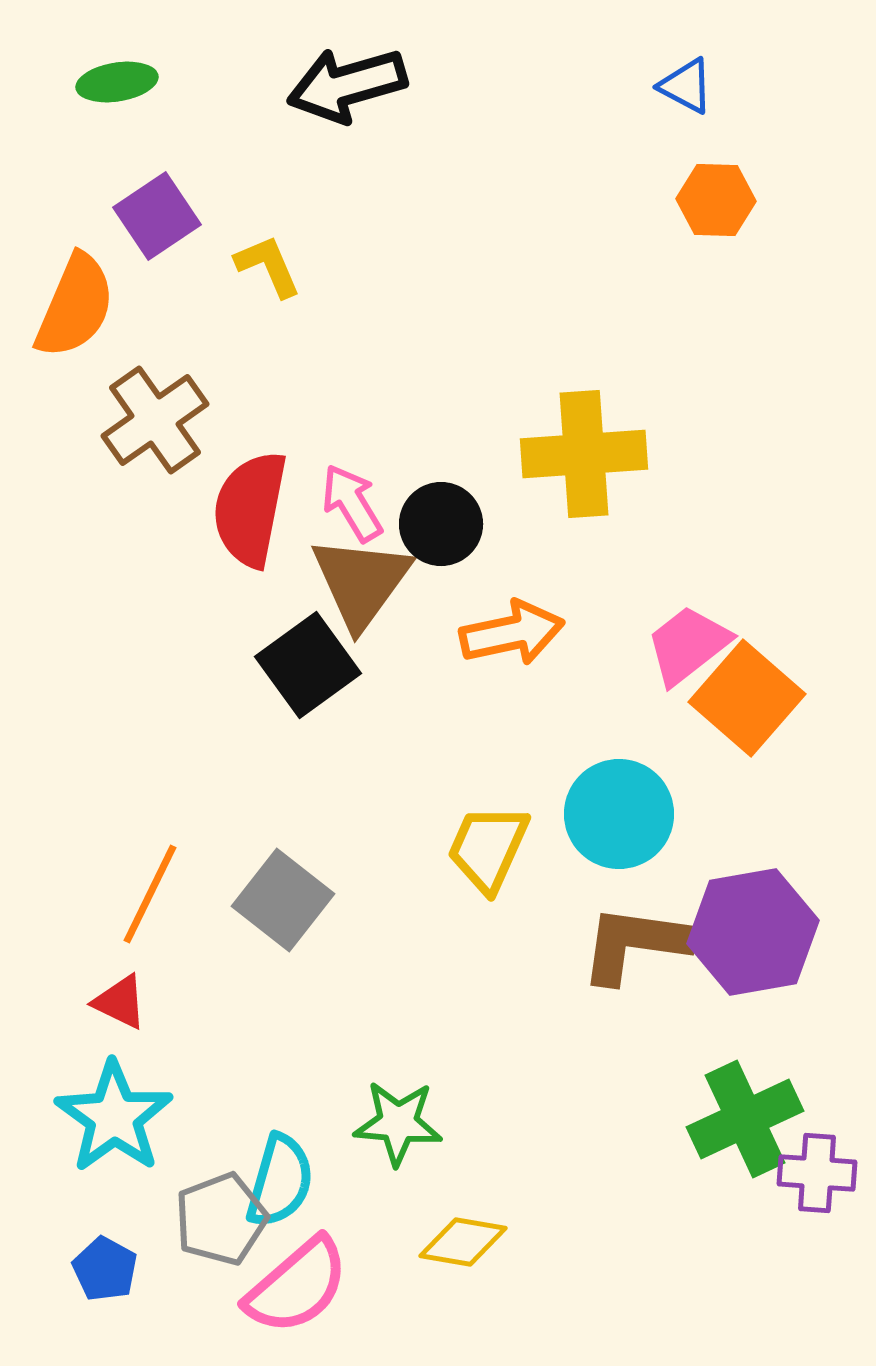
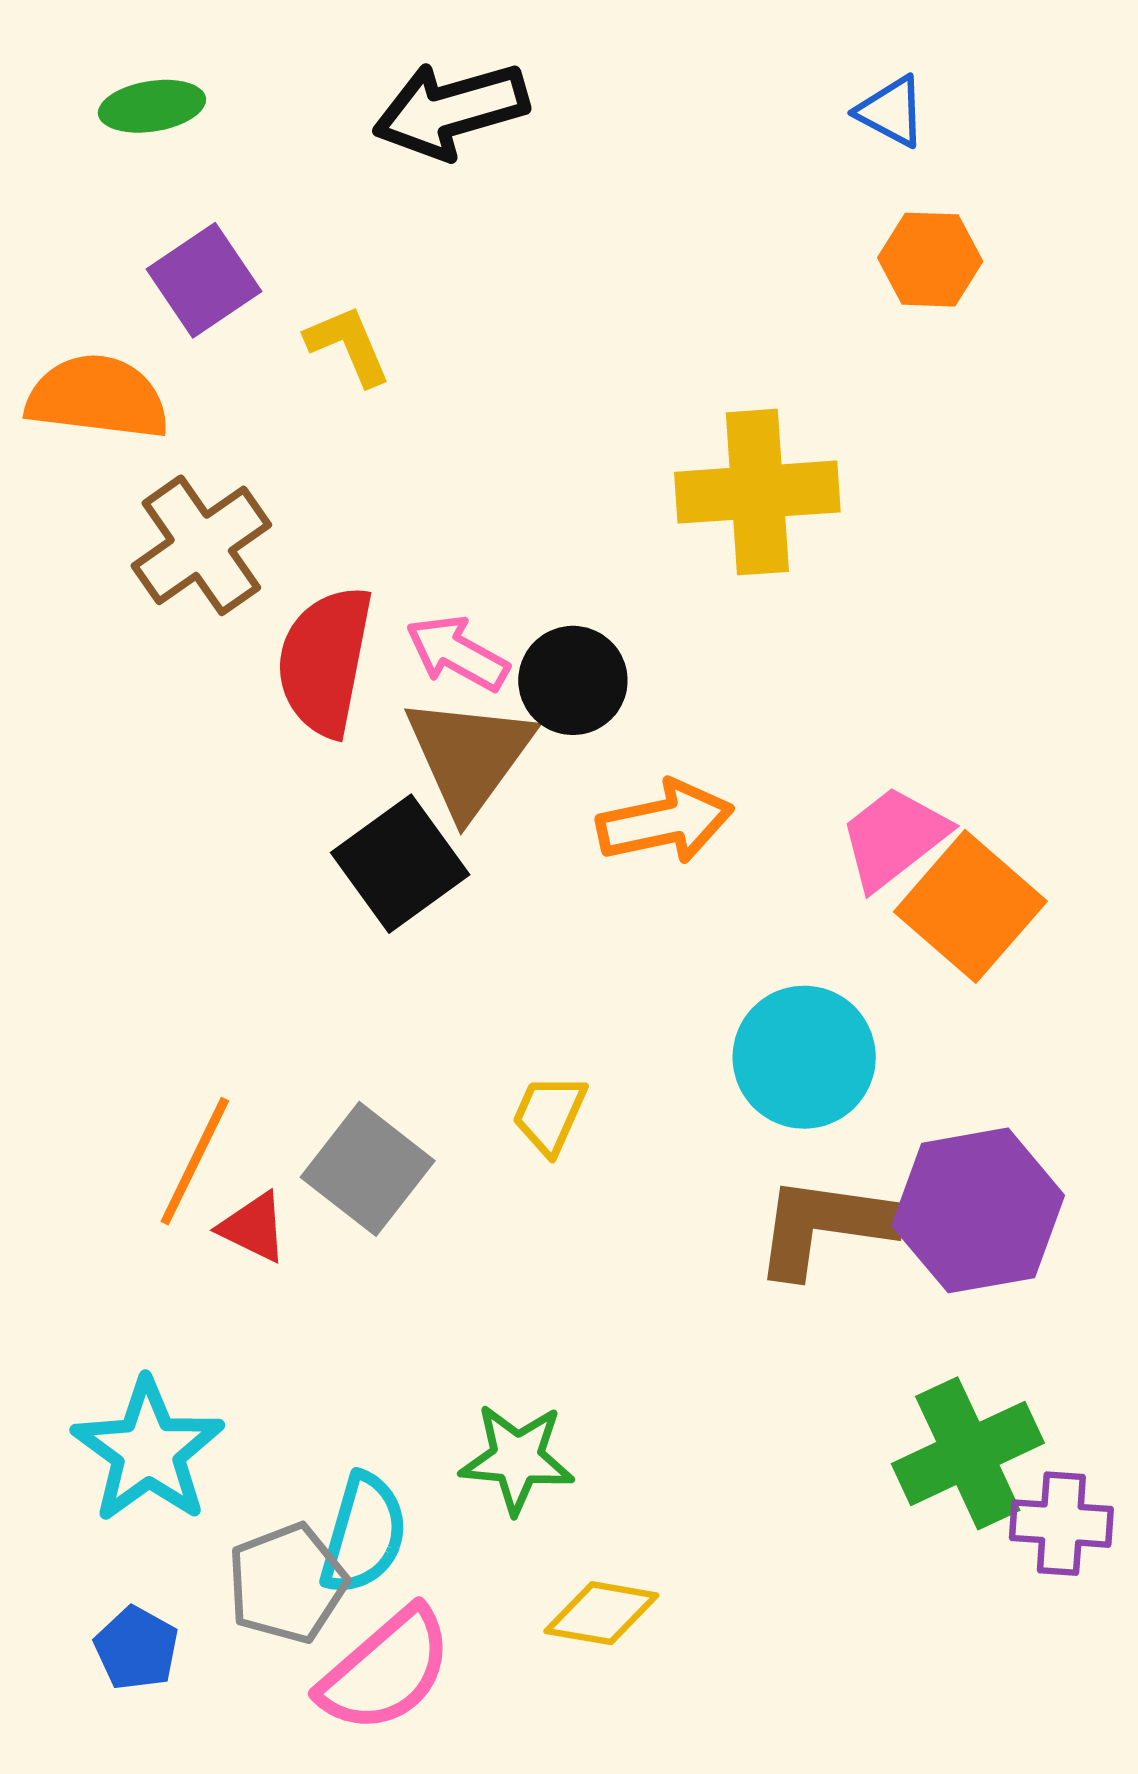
orange semicircle: (75, 306) -> (97, 397), turned -106
yellow cross: (584, 454) -> (757, 492), moved
pink arrow: (352, 503) -> (457, 653), turned -30
yellow trapezoid: (488, 848) -> (550, 1114), moved, size x0.7
red triangle: (120, 1002) -> (253, 1227), moved

